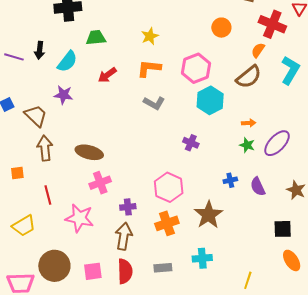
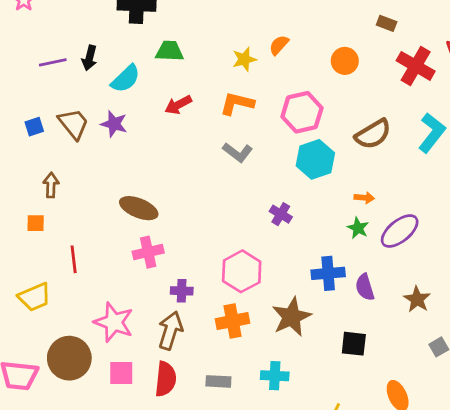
orange semicircle: (258, 50) -> (279, 45), moved
purple line: (14, 57) -> (53, 62), turned -36
brown trapezoid: (36, 116) -> (74, 124), moved
brown arrow: (45, 148) -> (51, 185), moved, size x0.7
blue cross: (230, 180) -> (328, 273), size x1.6
pink star: (79, 218) -> (114, 322), moved
black square: (283, 229) -> (354, 344), moved

